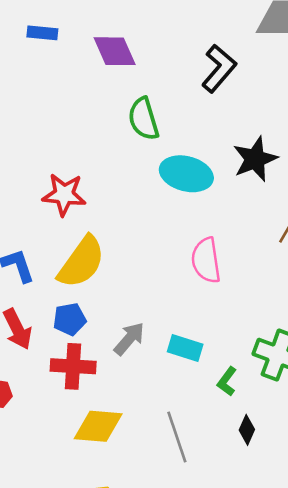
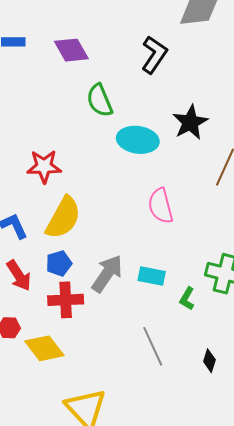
gray arrow: (129, 339) -> (107, 274), size x1.4
yellow diamond: (98, 426) -> (44, 348), moved, turned 54
black diamond: (247, 430) -> (209, 361), moved

